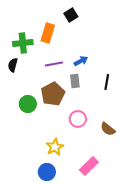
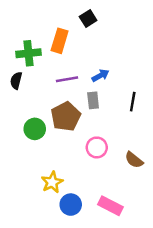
yellow star: (55, 147) -> (52, 182), moved
pink rectangle: (89, 166) -> (110, 206), turned 72
blue circle: (47, 172) -> (71, 205), moved

